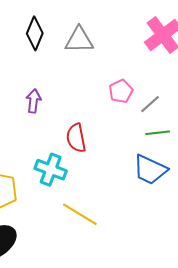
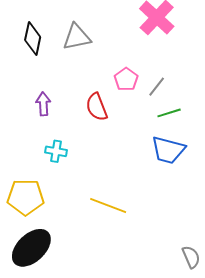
red semicircle: (76, 138) -> (97, 107), moved
cyan cross: (51, 170) -> (56, 151), moved, size x0.7

